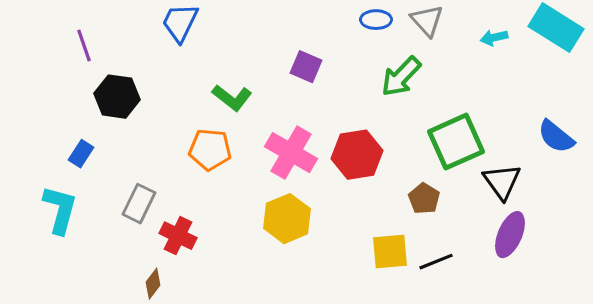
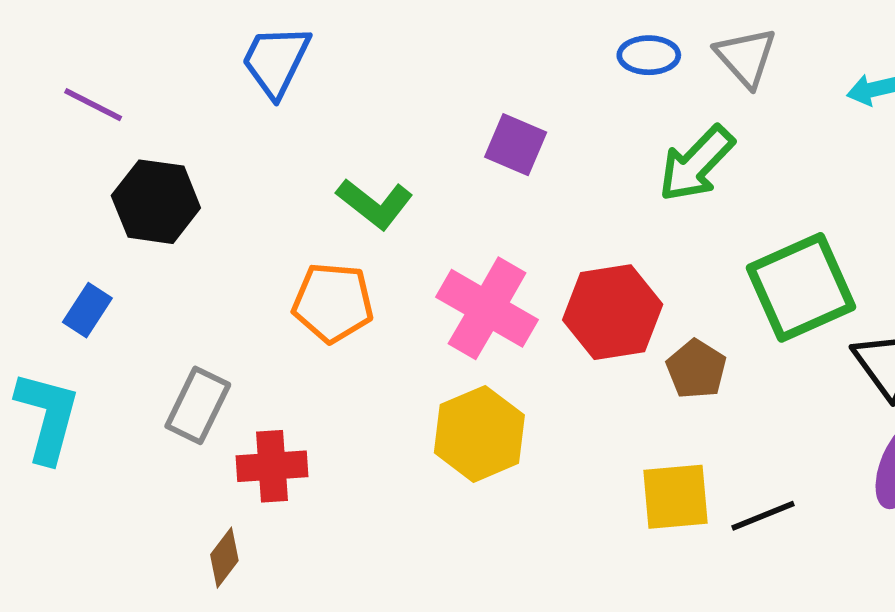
purple line: (84, 46) -> (93, 105), turned -44
brown pentagon: (424, 199) -> (696, 369), moved
red cross: (178, 236) -> (272, 466), turned -30

